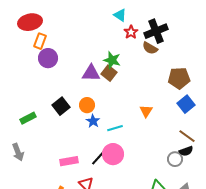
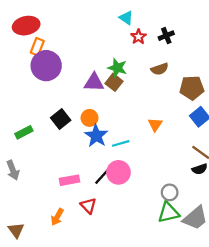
black cross: (156, 31) -> (166, 36), size x0.6
brown semicircle: (150, 48) -> (160, 69), moved, turned -49
purple circle: (48, 58) -> (46, 66), size x1.4
blue star: (93, 121) -> (96, 136), size x1.5
gray circle: (175, 159) -> (170, 192), moved

